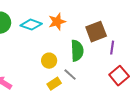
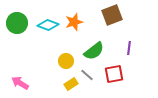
brown square: (96, 32) -> (112, 15), moved
green semicircle: (77, 51) -> (94, 51), turned 55
red square: (119, 76) -> (114, 74), moved, turned 30

